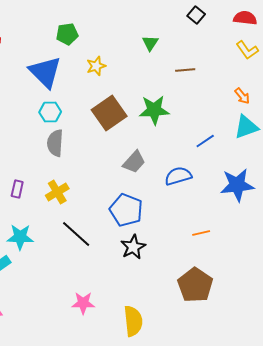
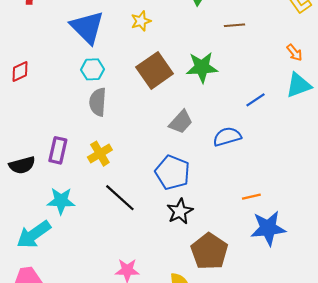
blue star: (237, 185) -> (268, 228), moved
purple rectangle: (17, 189) -> (58, 150), size x1.4
brown pentagon: (195, 285) -> (209, 251), moved

